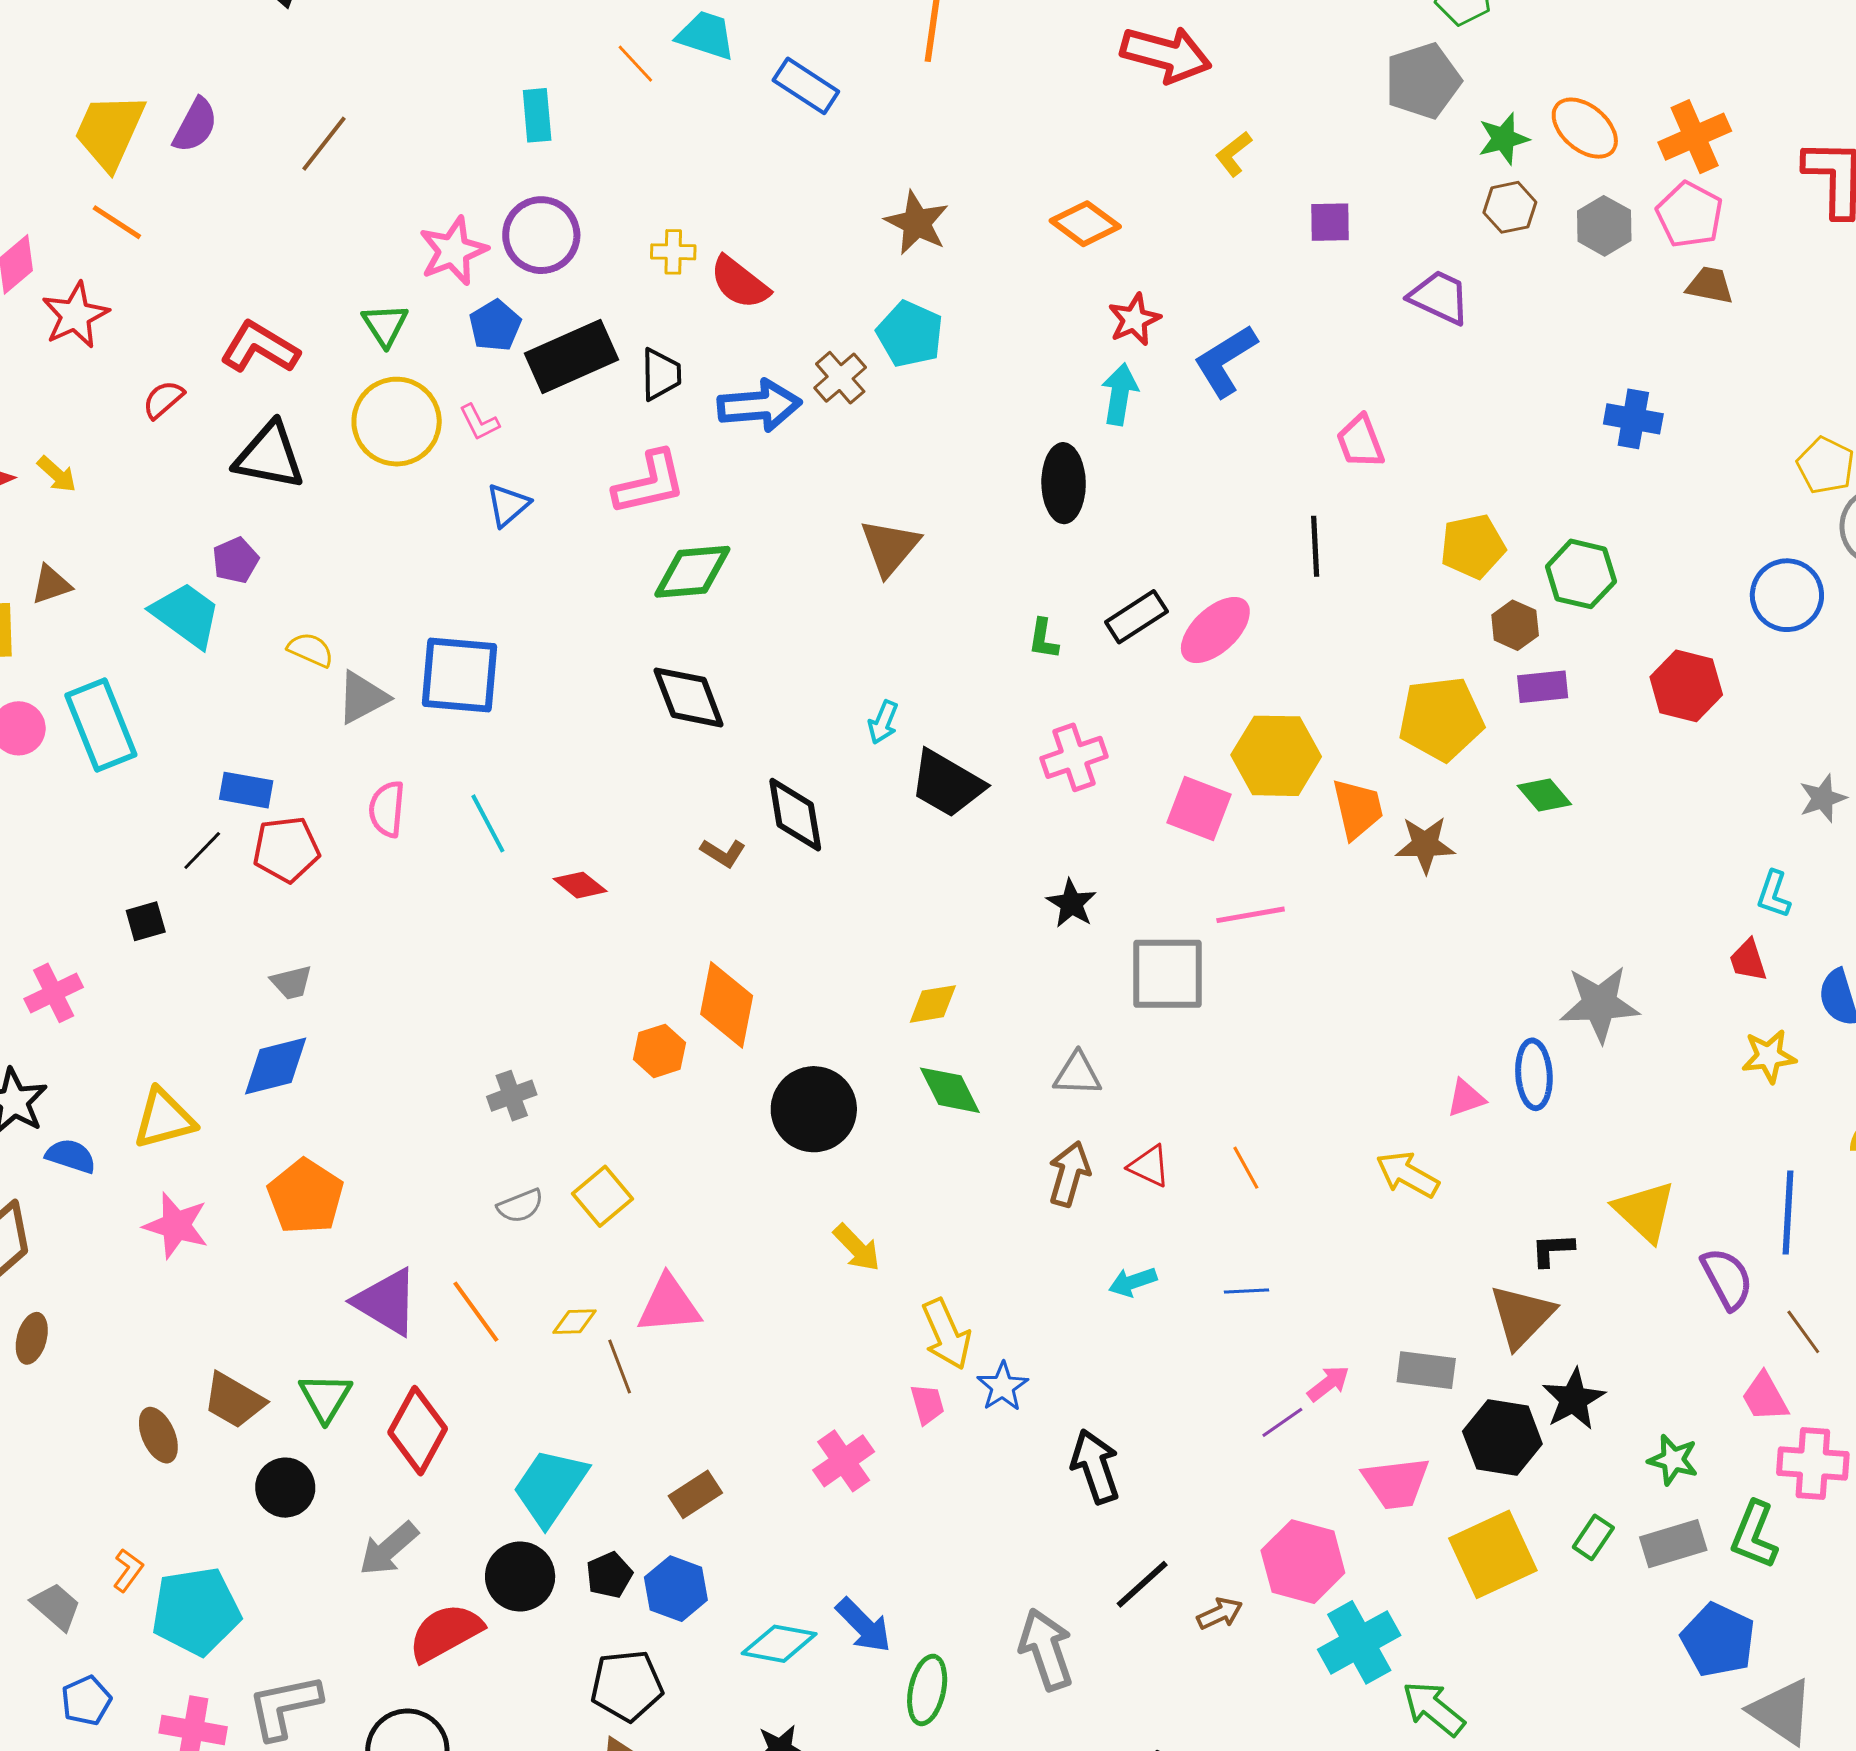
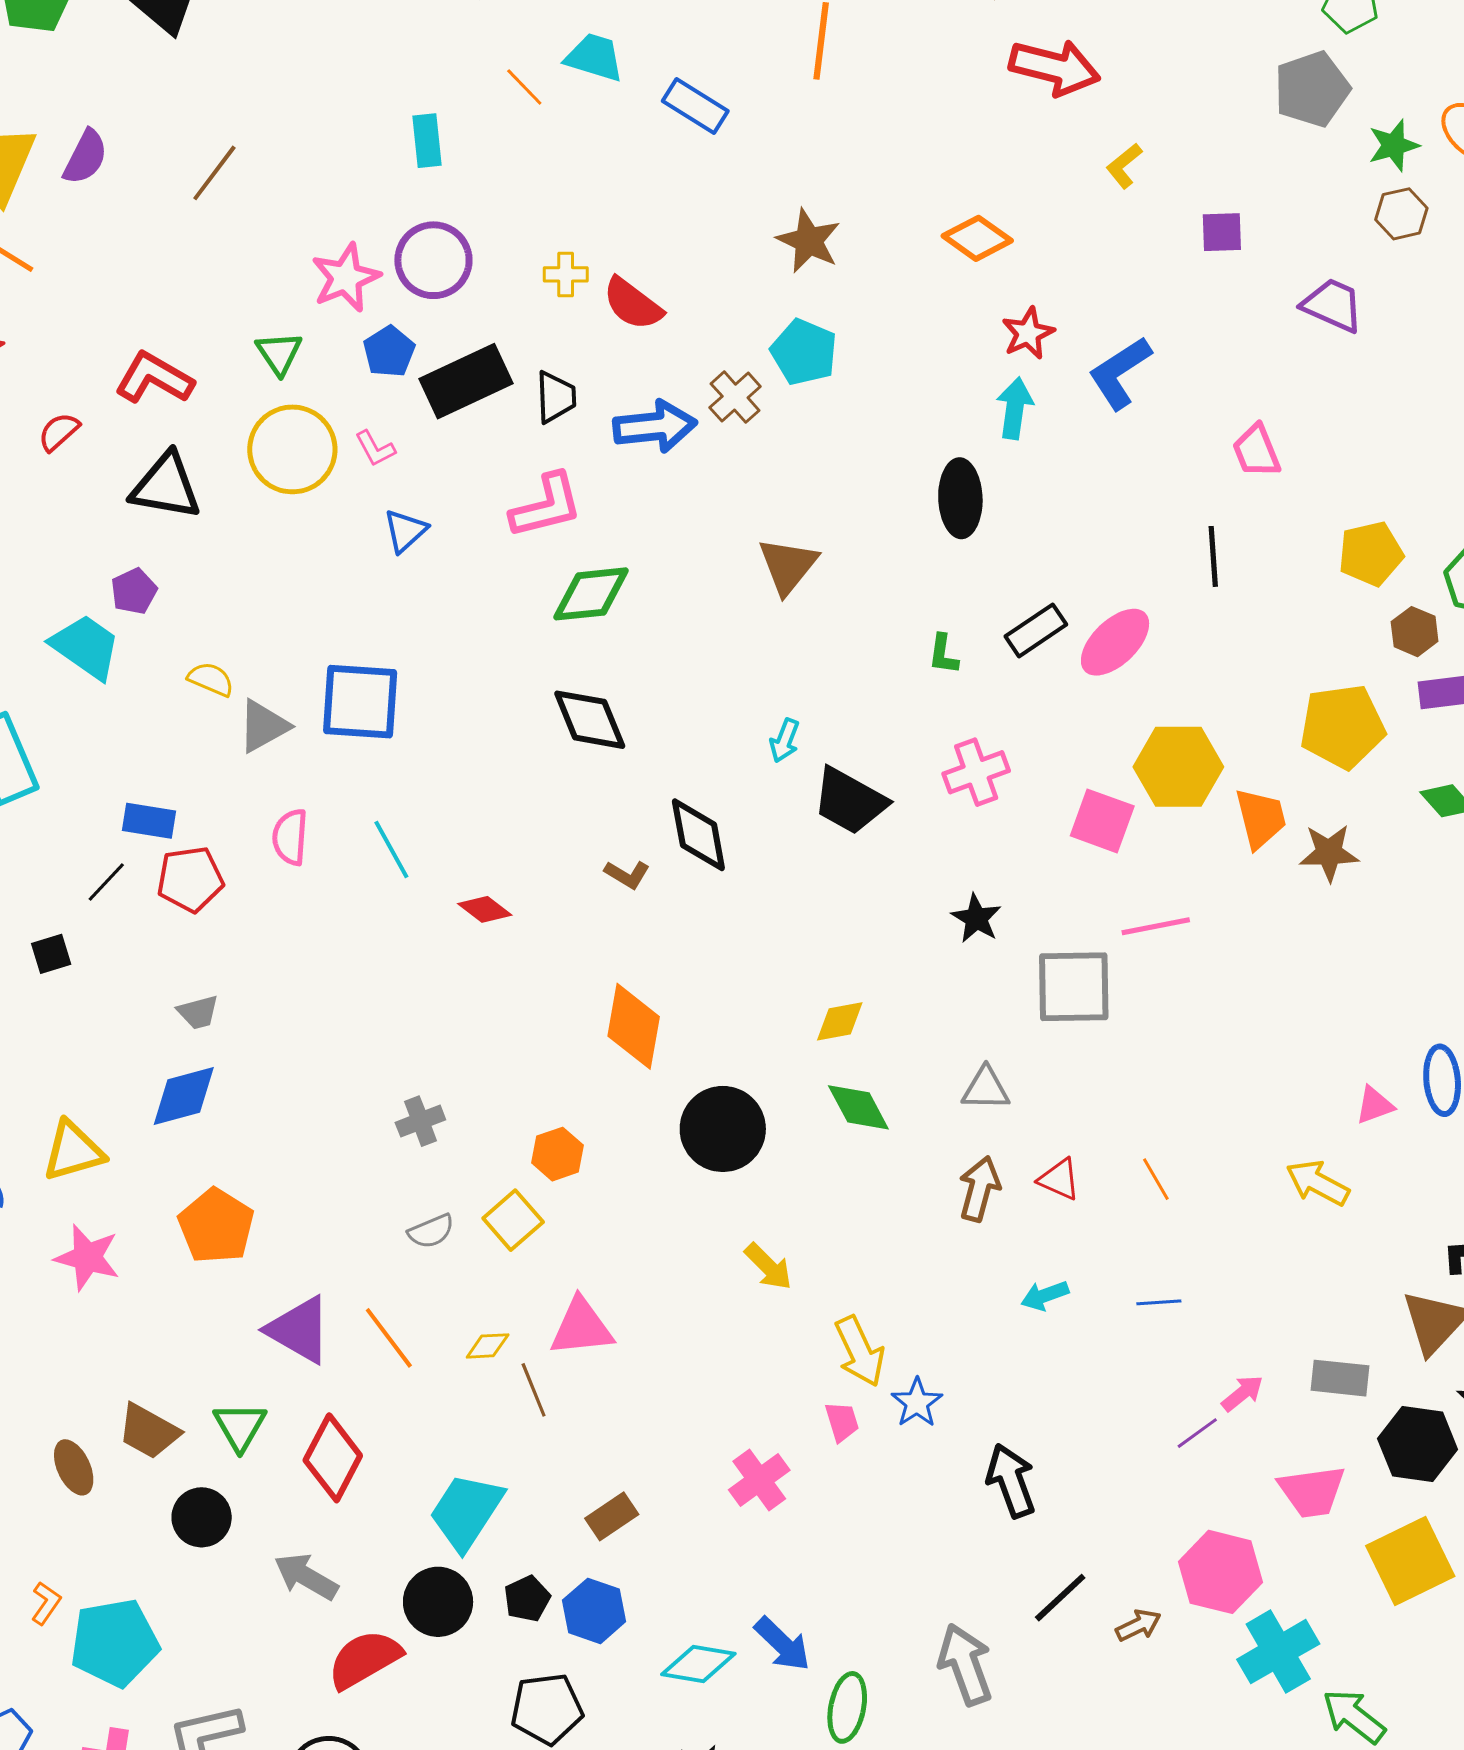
orange hexagon: (660, 1051) -> (557, 1154), moved
gray arrow: (389, 1549) -> (306, 1577), turned 72

